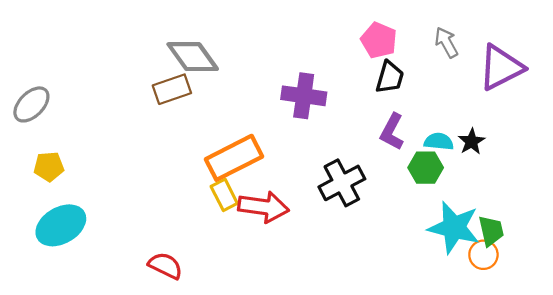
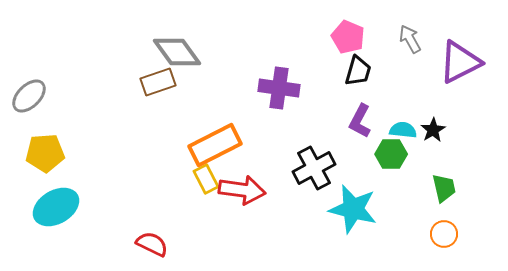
yellow pentagon: (49, 167) -> (45, 153), size x1.4
cyan star: (454, 228) -> (353, 209), moved
green trapezoid: (491, 231) -> (444, 188), moved

